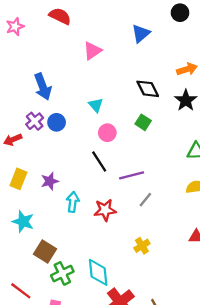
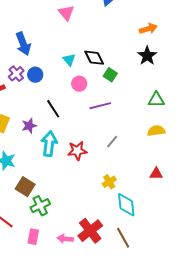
pink triangle: (92, 51) -> (66, 13), turned -36
black diamond: (148, 89) -> (94, 58), moved
black line: (99, 162) -> (53, 109), moved
purple line: (132, 175) -> (100, 106), moved
cyan arrow: (73, 202) -> (49, 144), size x1.4
cyan diamond: (98, 272) -> (126, 205), moved

